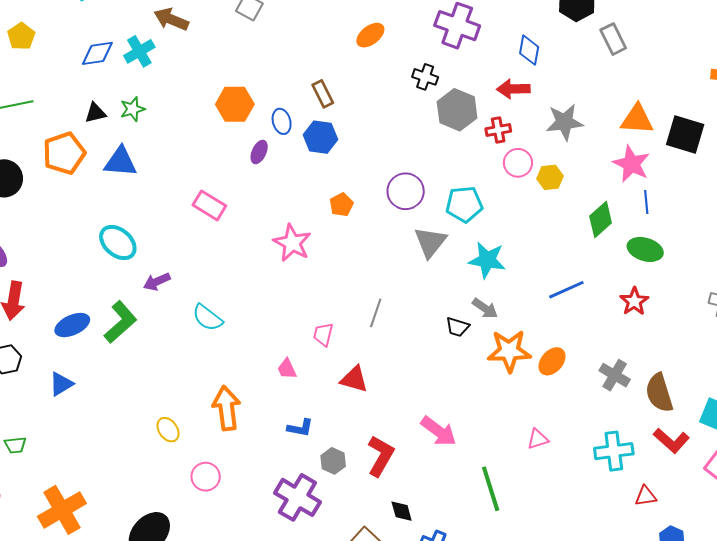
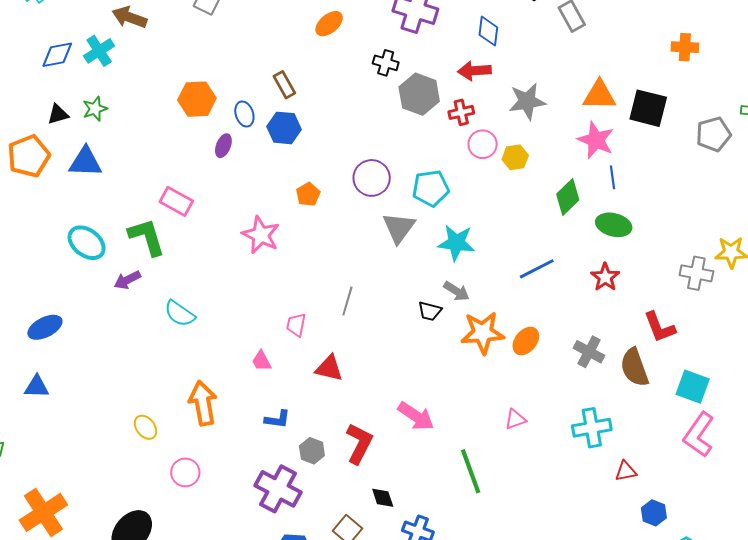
green L-shape: (120, 322) -> (147, 237), moved, turned -63
blue triangle: (61, 384) -> (37, 387), turned 36
red L-shape: (671, 441) -> (660, 327), moved, turned 30

